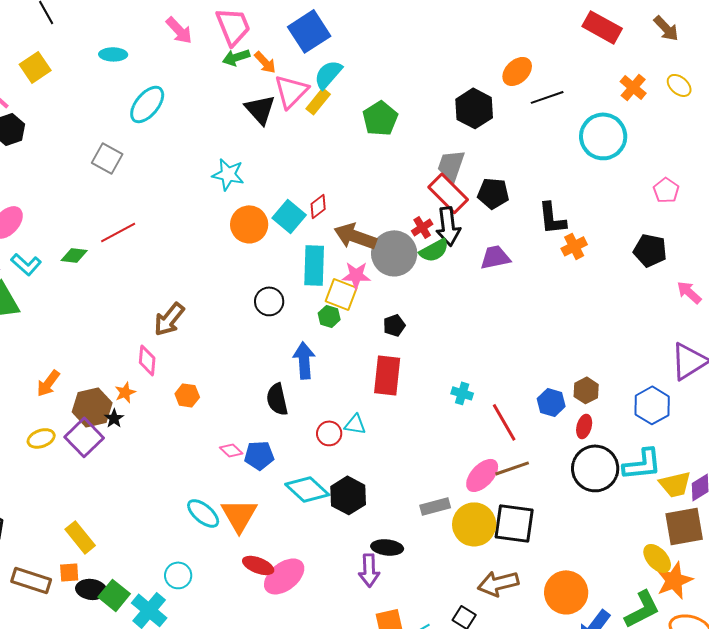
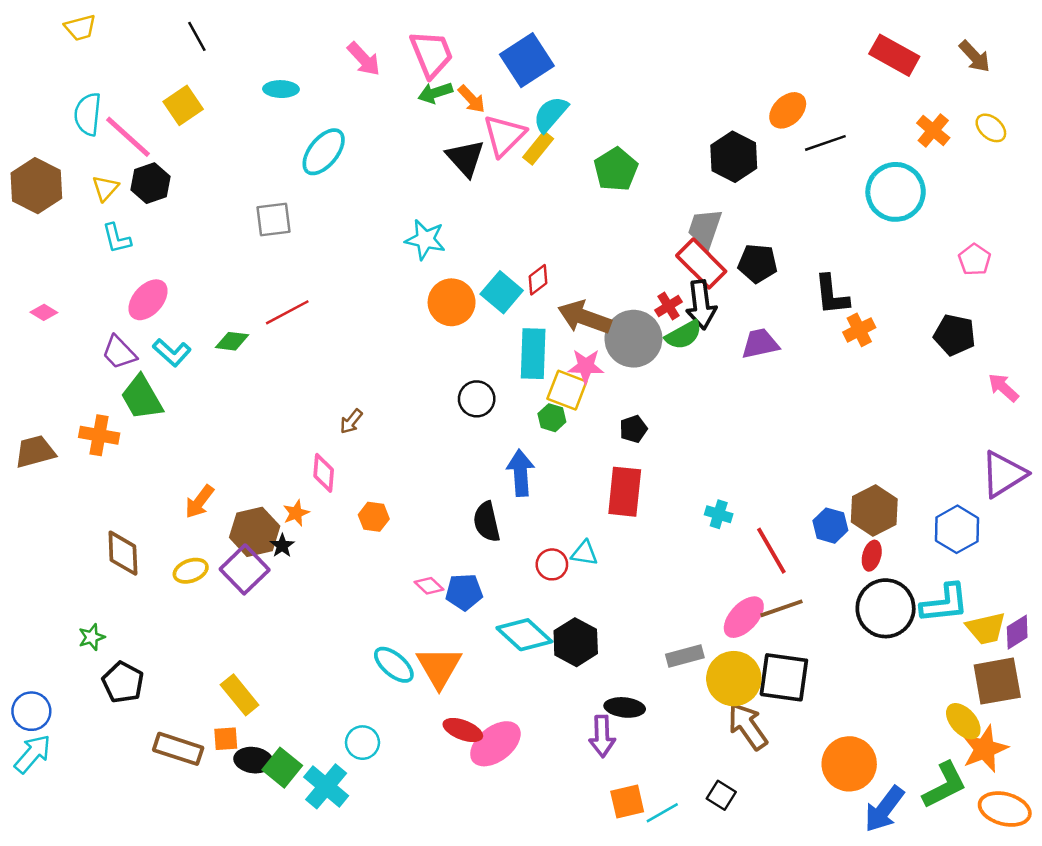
gray square: (107, 158) -> (273, 220), turned -36
brown arrow: (169, 319) -> (351, 421), size x0.6
brown hexagon: (586, 390) -> (874, 510), size x1.5
brown arrow: (498, 583) -> (748, 726), moved, turned 69

